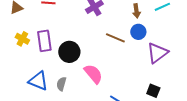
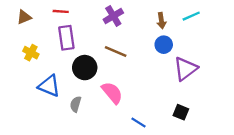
brown line: (115, 38) -> (116, 52), moved
purple rectangle: (44, 41) -> (66, 38), moved
blue triangle: (38, 81) -> (49, 86), moved

